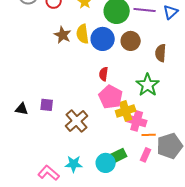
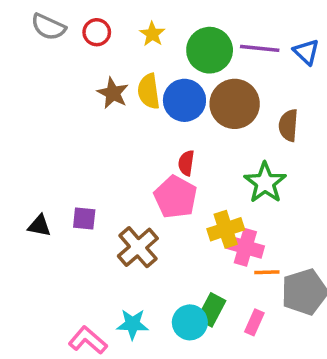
blue triangle: (171, 12) -> (306, 52), turned -35
brown circle: (131, 41) -> (235, 104), size x1.4
pink pentagon: (111, 97) -> (176, 197), moved
pink rectangle: (146, 155) -> (254, 322), moved
green rectangle: (118, 156) -> (211, 310), turned -36

